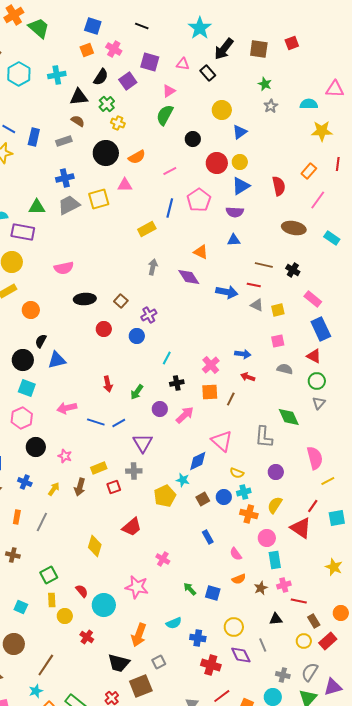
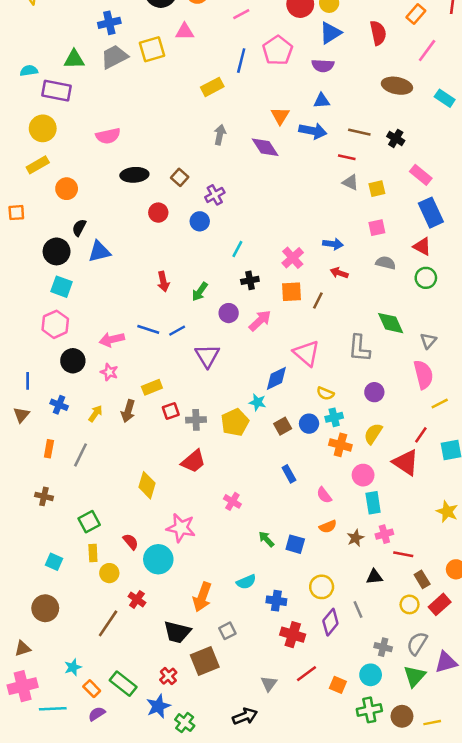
orange triangle: (201, 252) -> (280, 116), turned 35
blue arrow: (227, 292) -> (313, 131), moved
gray triangle: (319, 403) -> (428, 341), moved
pink arrow: (67, 408) -> (112, 339), moved
gray cross: (134, 471) -> (196, 420), moved
pink star: (137, 587) -> (181, 528), moved
purple diamond: (241, 655) -> (330, 622), turned 65
brown line: (46, 665) -> (108, 623), moved

